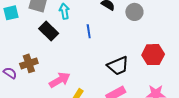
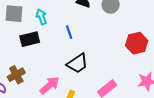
black rectangle: (49, 31) -> (30, 39), turned -48
black trapezoid: (118, 66) -> (77, 63), moved

